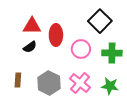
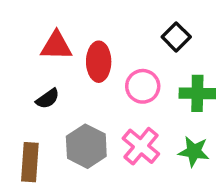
black square: (100, 21) -> (176, 37), size x0.7
black semicircle: (30, 47) -> (48, 99), moved
brown rectangle: (18, 80) -> (30, 162), moved, size x1.5

